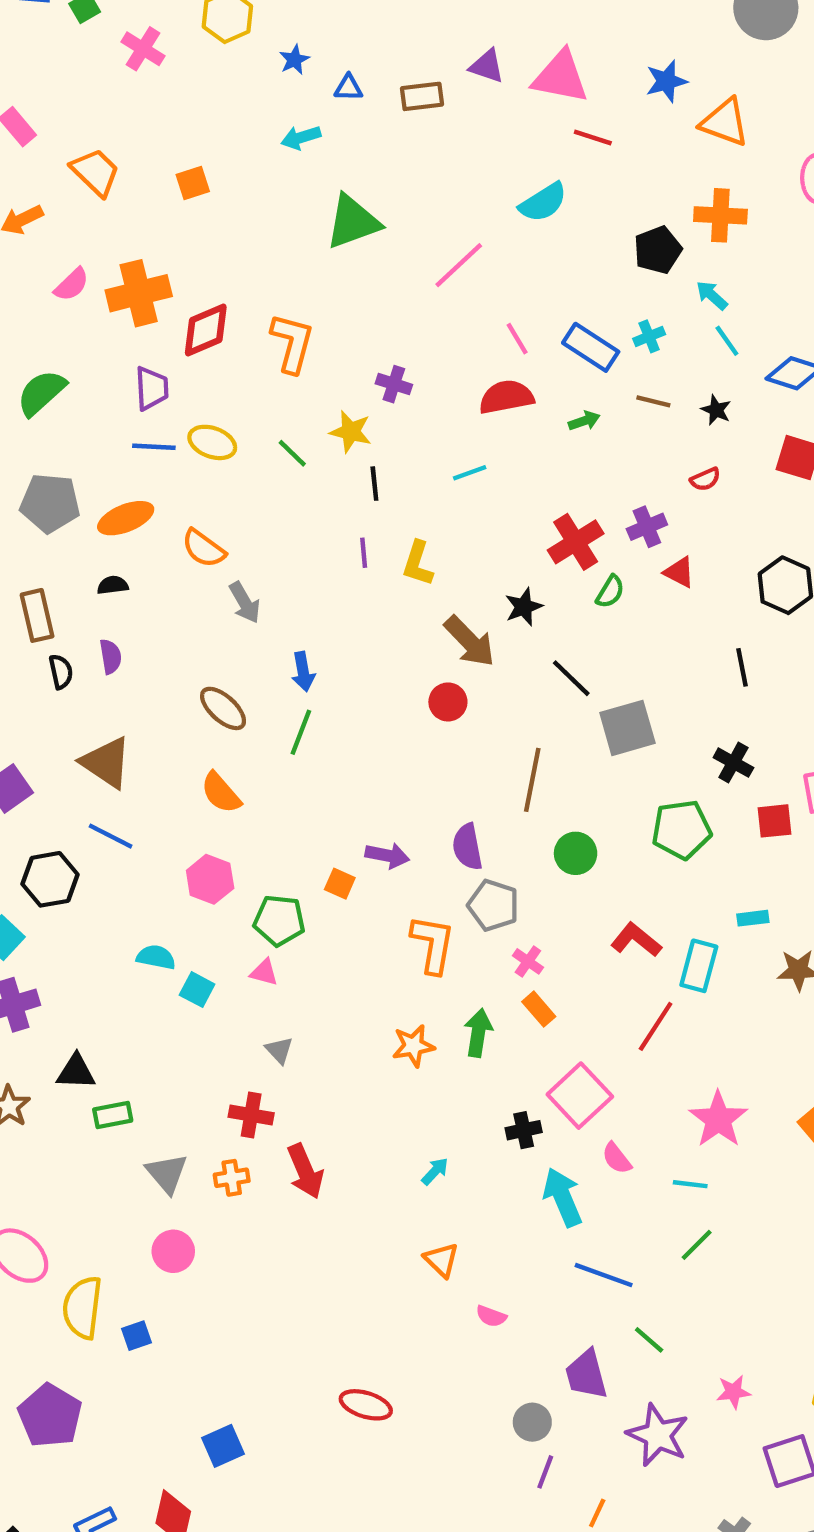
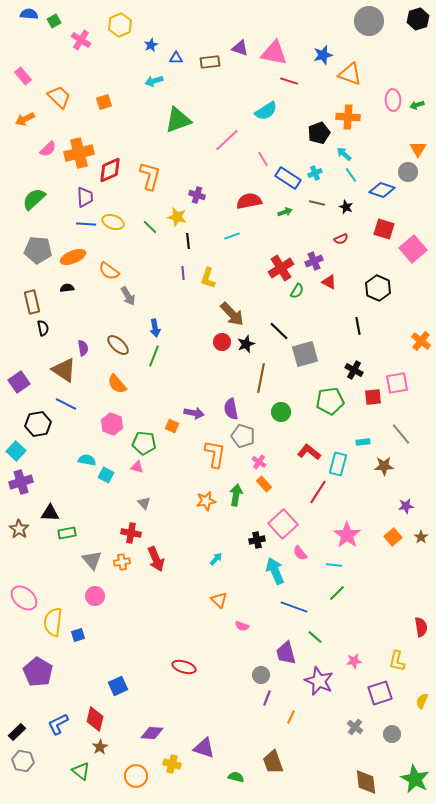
pink line: (517, 339) -> (263, 159), moved
black star: (524, 607) -> (246, 344), moved
purple semicircle: (111, 657) -> (83, 348), moved

